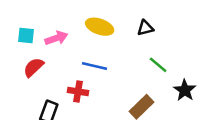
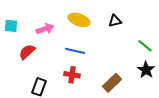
cyan square: (26, 36) -> (11, 26), moved
green line: (158, 65) -> (145, 46), moved
red cross: (78, 91) -> (72, 75), moved

